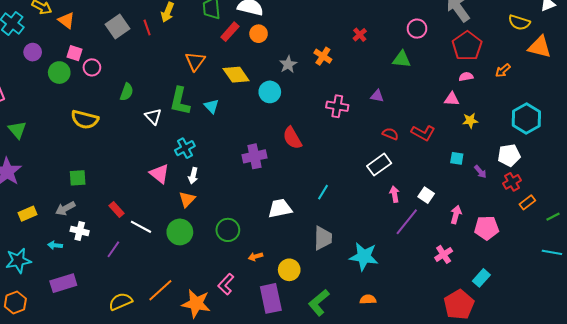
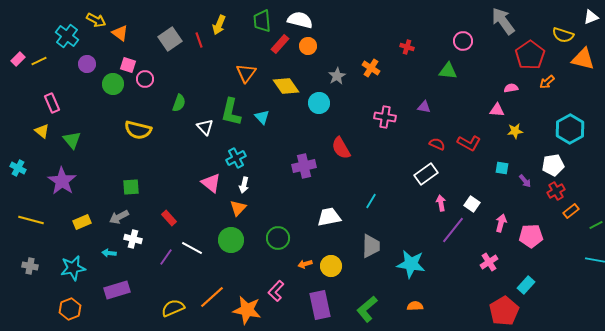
red cross: (360, 35) -> (407, 47), turned -32
red pentagon: (467, 46) -> (530, 55), moved
white line: (141, 227) -> (192, 248), moved
yellow circle: (289, 270) -> (331, 266), moved

